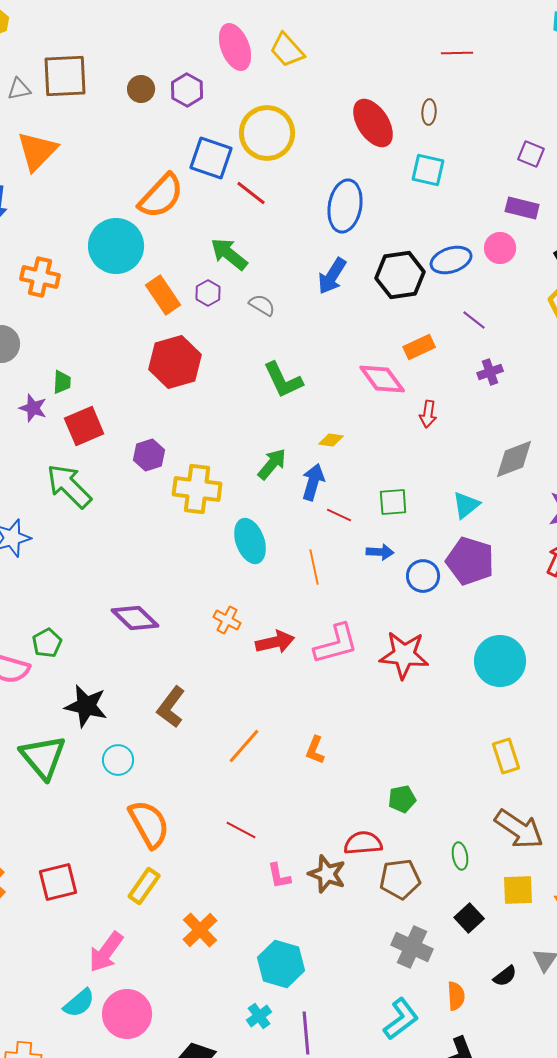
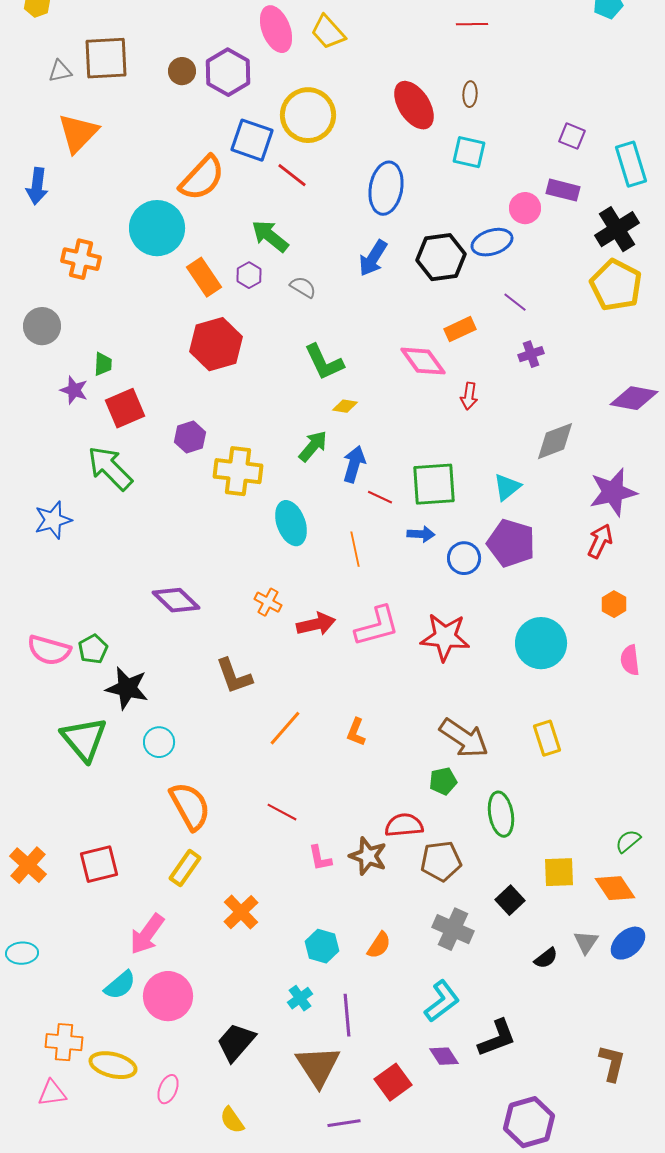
red line: (457, 53) -> (472, 24), moved
purple hexagon: (187, 90) -> (228, 72), size x1.4
pink circle: (500, 248) -> (525, 208), moved
yellow diamond: (331, 440) -> (345, 406), moved
green square: (393, 502) -> (434, 484), size x1.6
green pentagon: (47, 643) -> (93, 649), moved
brown L-shape: (171, 707) -> (234, 676), moved, turned -57
brown arrow: (519, 829) -> (464, 738), moved
green ellipse: (460, 856) -> (501, 814), moved, size x1.6
cyan hexagon: (281, 964) -> (322, 946), size x0.7
orange semicircle: (456, 996) -> (379, 945), moved, turned 36

